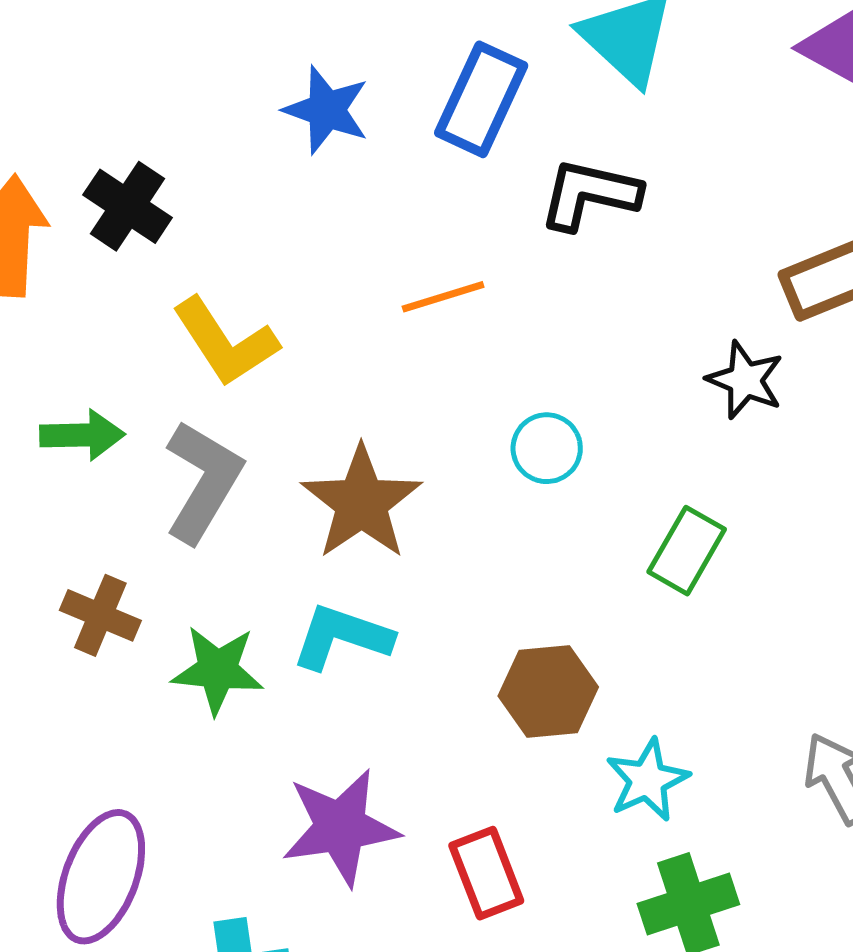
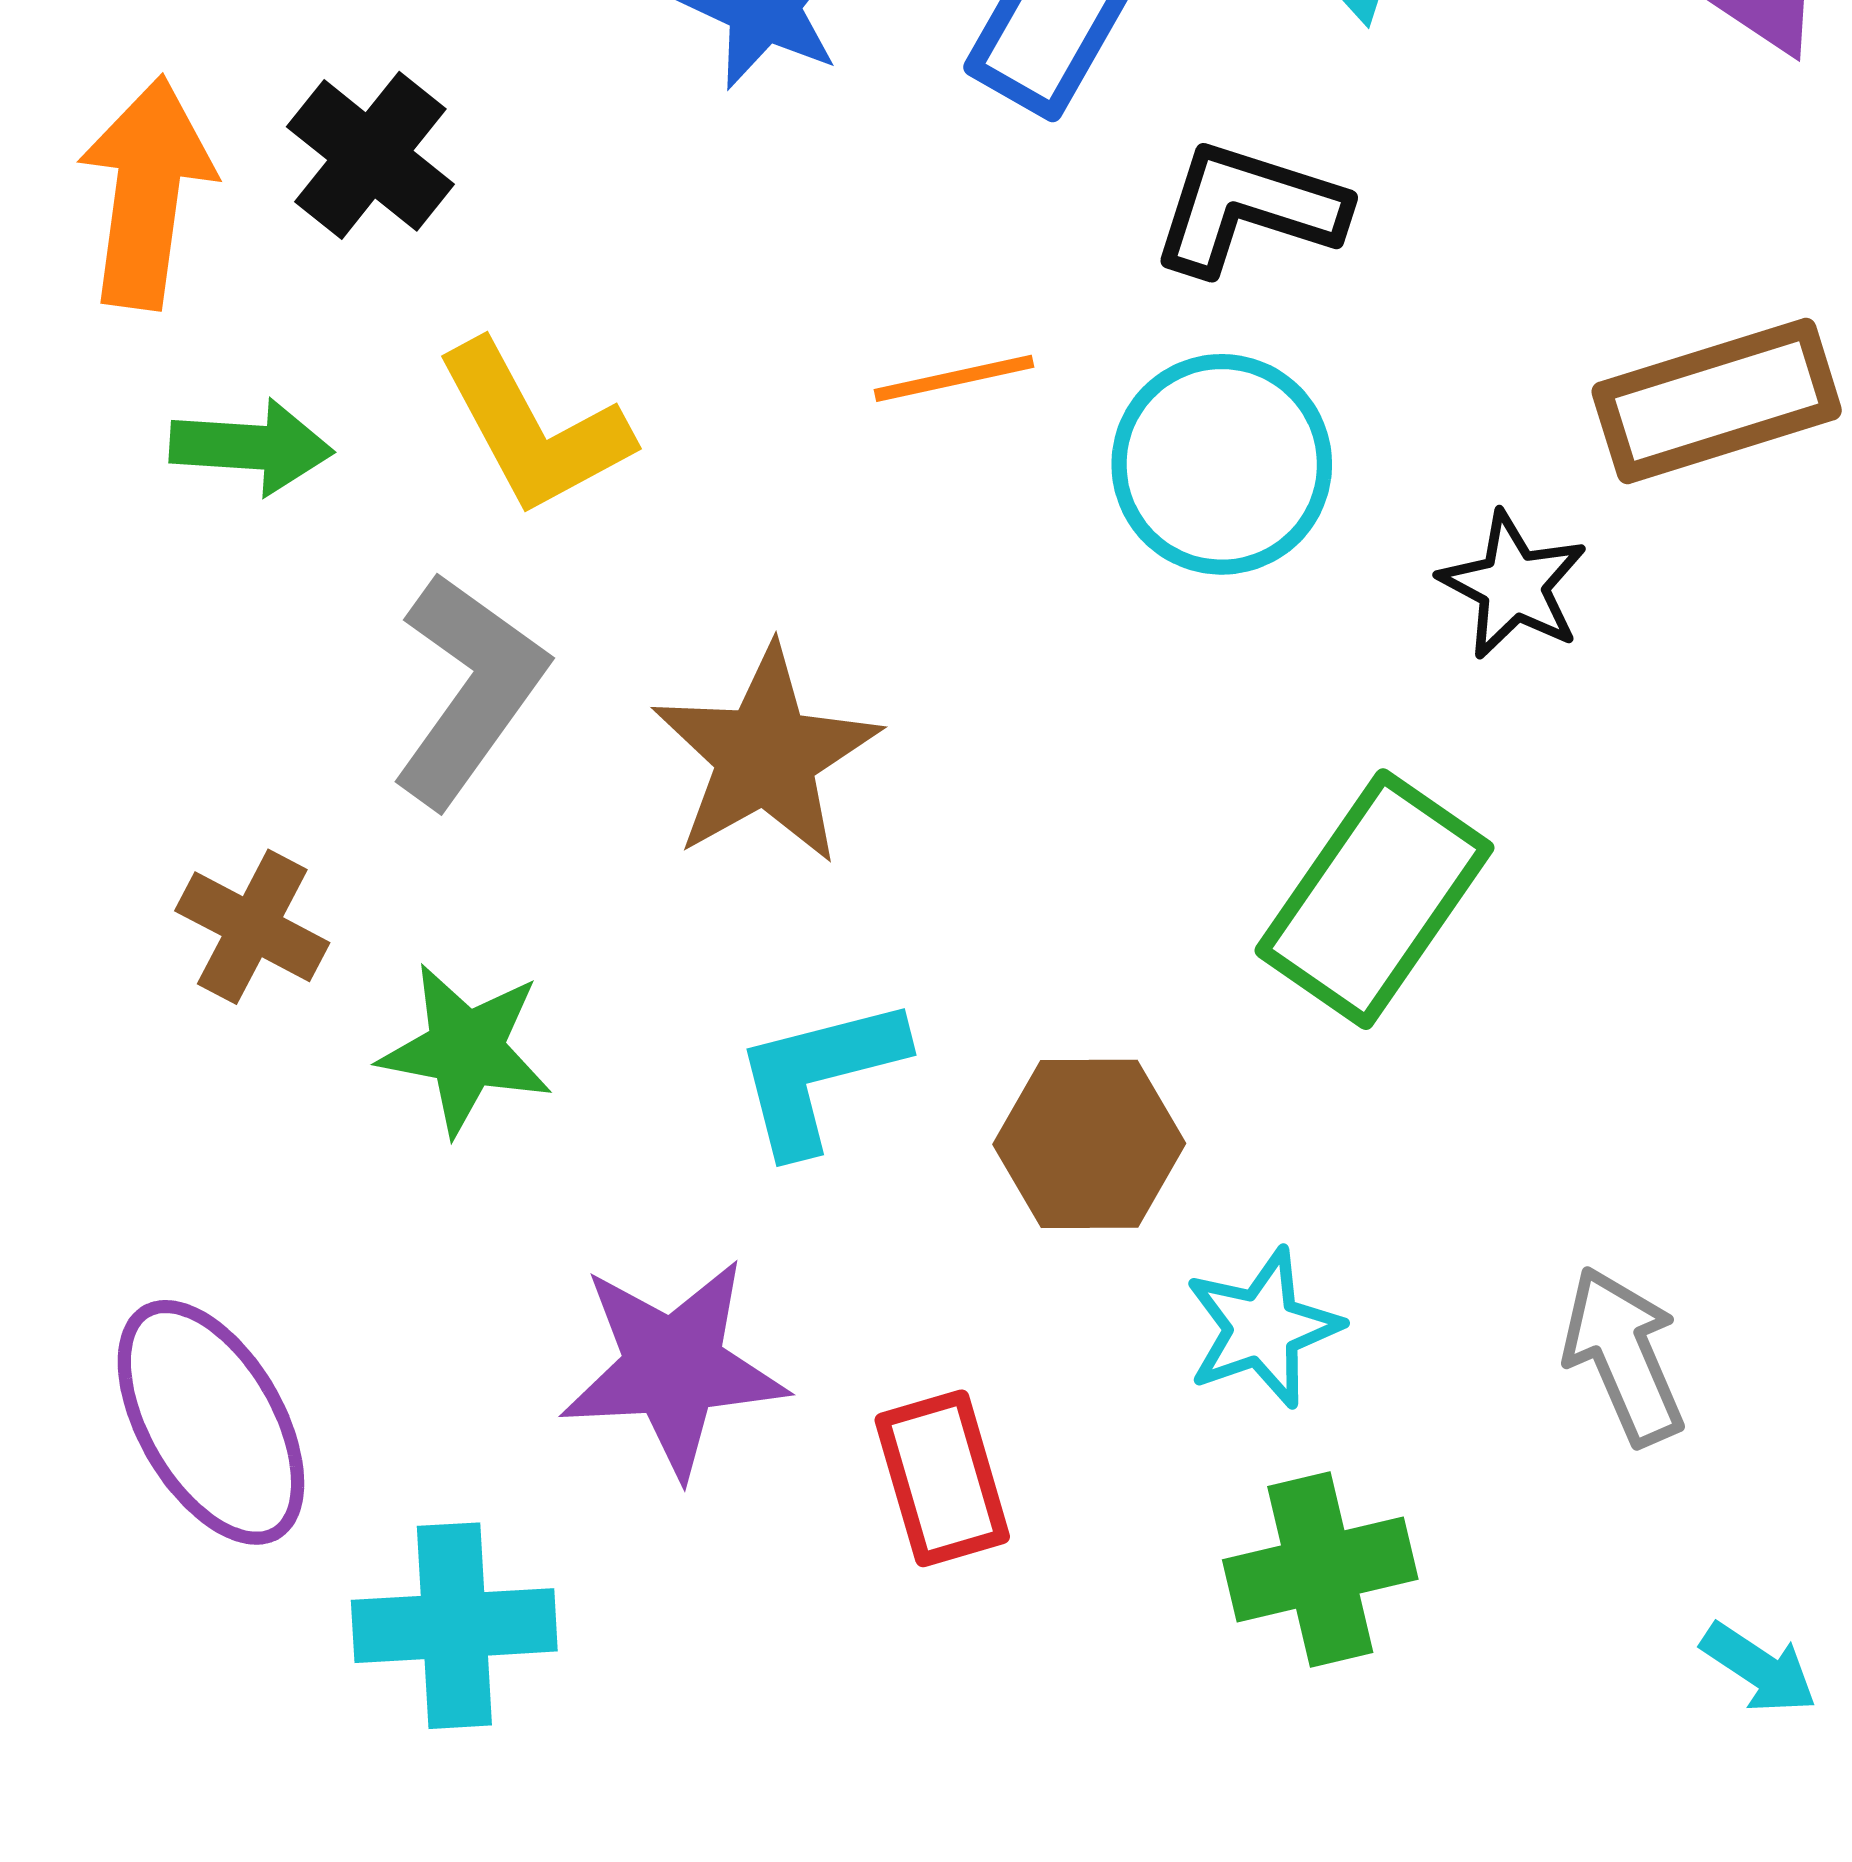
green arrow: (82, 435) -> (251, 447), moved
cyan circle: (547, 448) -> (1222, 464), moved, size x1.6
green rectangle: (687, 551) -> (1374, 899), size x1.5
cyan L-shape: (342, 637) -> (819, 1075), moved, turned -38
purple ellipse: (101, 877) -> (211, 1422), turned -56

